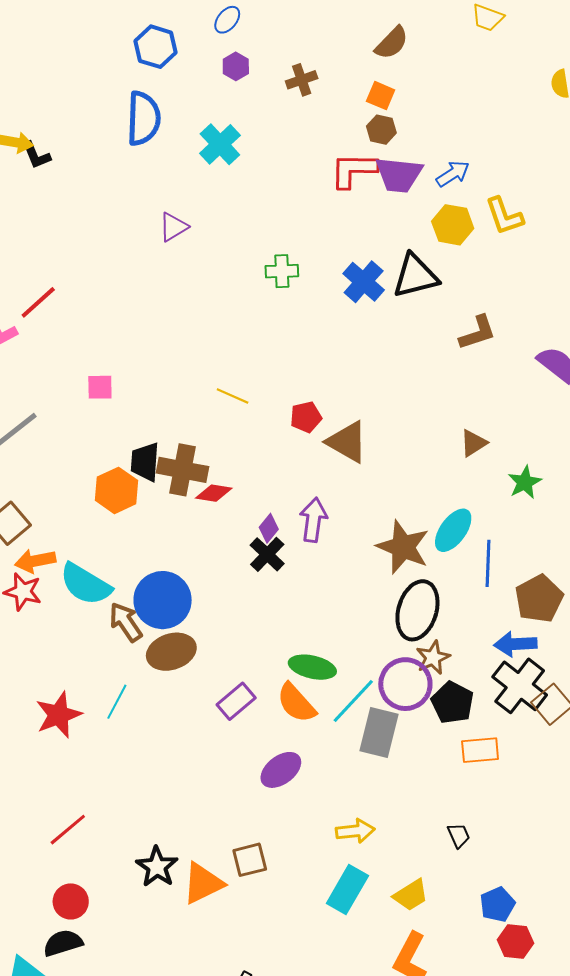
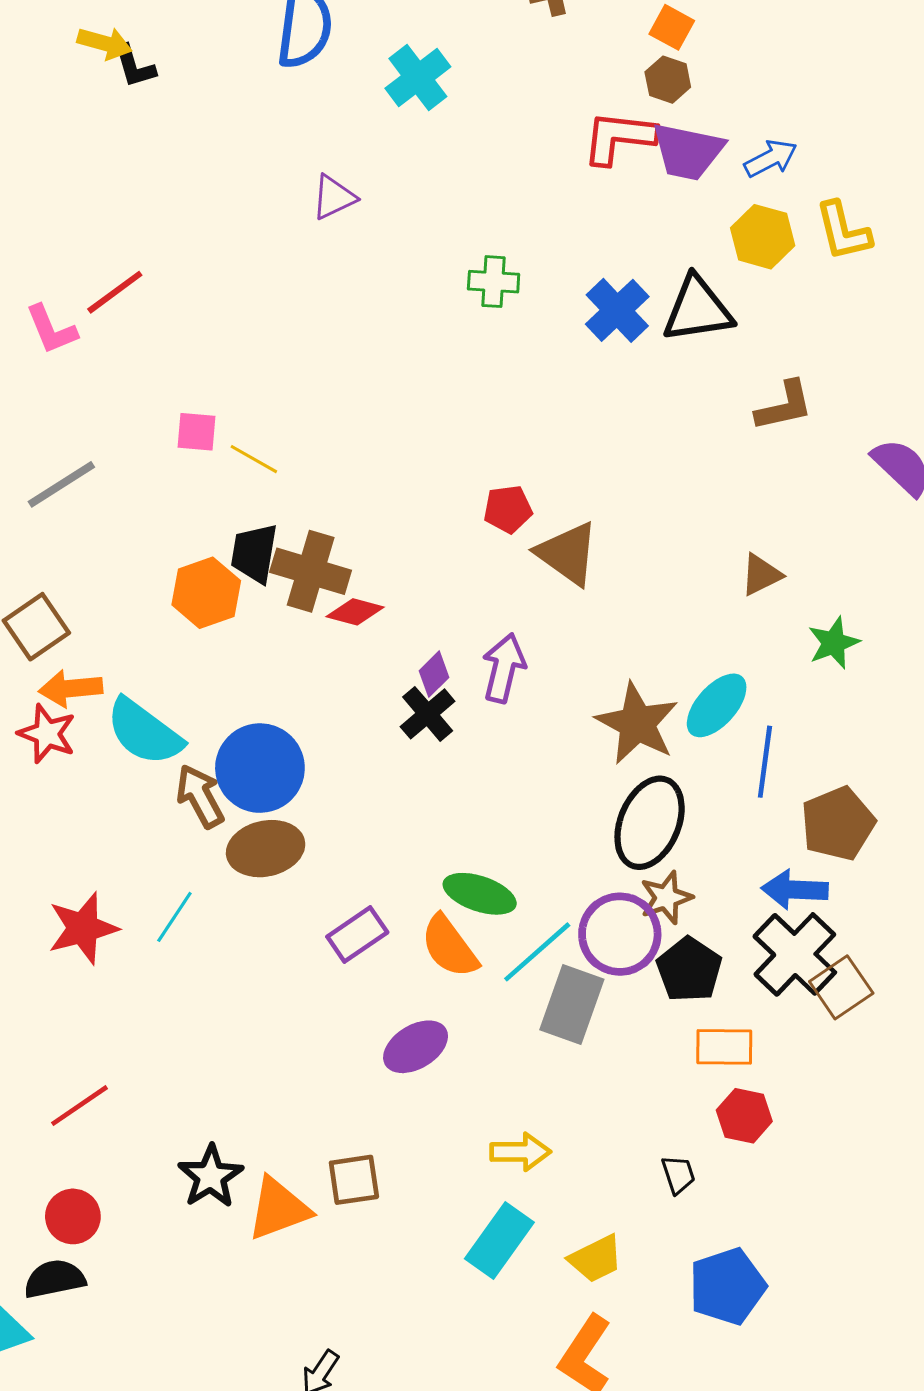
yellow line: (233, 396) -> (254, 459), moved
blue pentagon: (497, 904) -> (727, 1286), size x1.4
red hexagon: (515, 941) -> (744, 1116), moved

